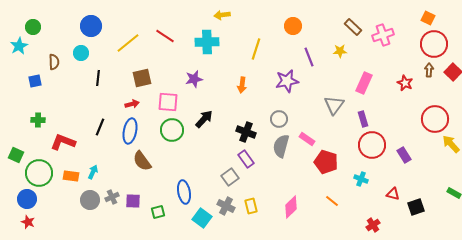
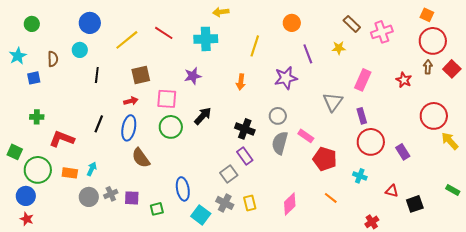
cyan star: (19, 46) -> (18, 56), moved

